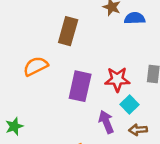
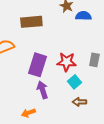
brown rectangle: (68, 31) -> (31, 22), turned 65
purple arrow: (106, 122) -> (42, 90), moved

